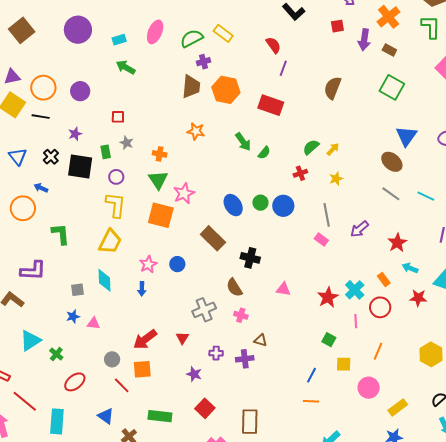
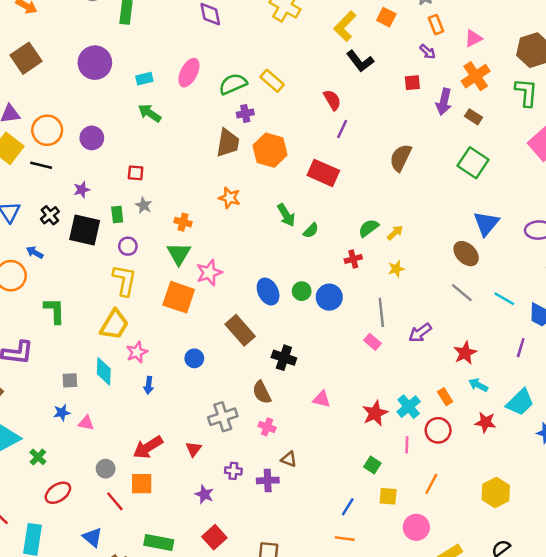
pink star: (148, 264) -> (137, 352), moved

